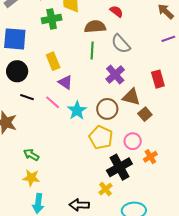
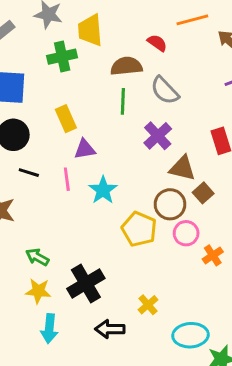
purple triangle: (65, 82) -> (85, 149), turned -42
pink line: (53, 102) -> (67, 179), turned 42
brown circle: (107, 109) -> (170, 204), moved
black cross: (119, 167) -> (86, 283), moved

